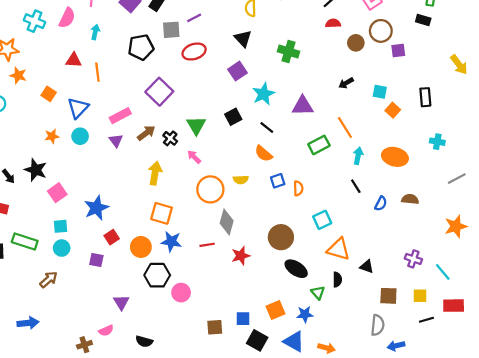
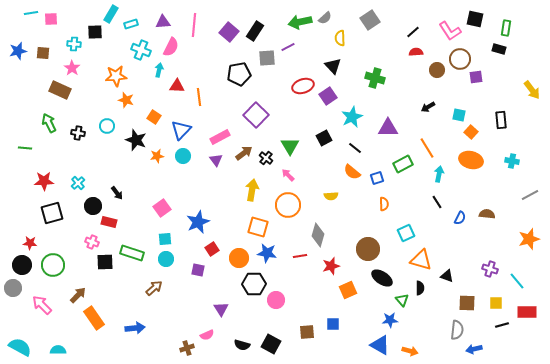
cyan arrow: (95, 32) -> (159, 70), moved
red ellipse: (194, 52) -> (303, 86), moved
orange ellipse: (395, 157) -> (471, 160), moved
black star: (36, 170) -> (136, 140), moved
blue square: (278, 181) -> (377, 178), moved
orange circle: (210, 189) -> (288, 205), moved
orange square: (276, 310) -> (348, 290), moved
black square: (257, 340) -> (271, 344), moved

